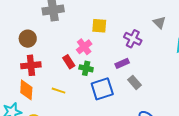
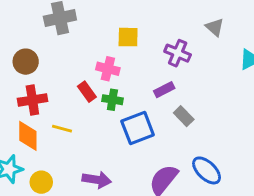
pink cross: (84, 47) -> (108, 69), turned -35
yellow line: (59, 91) -> (62, 129), moved

